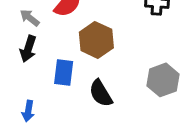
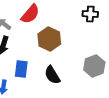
blue rectangle: (64, 73) -> (21, 69), moved

